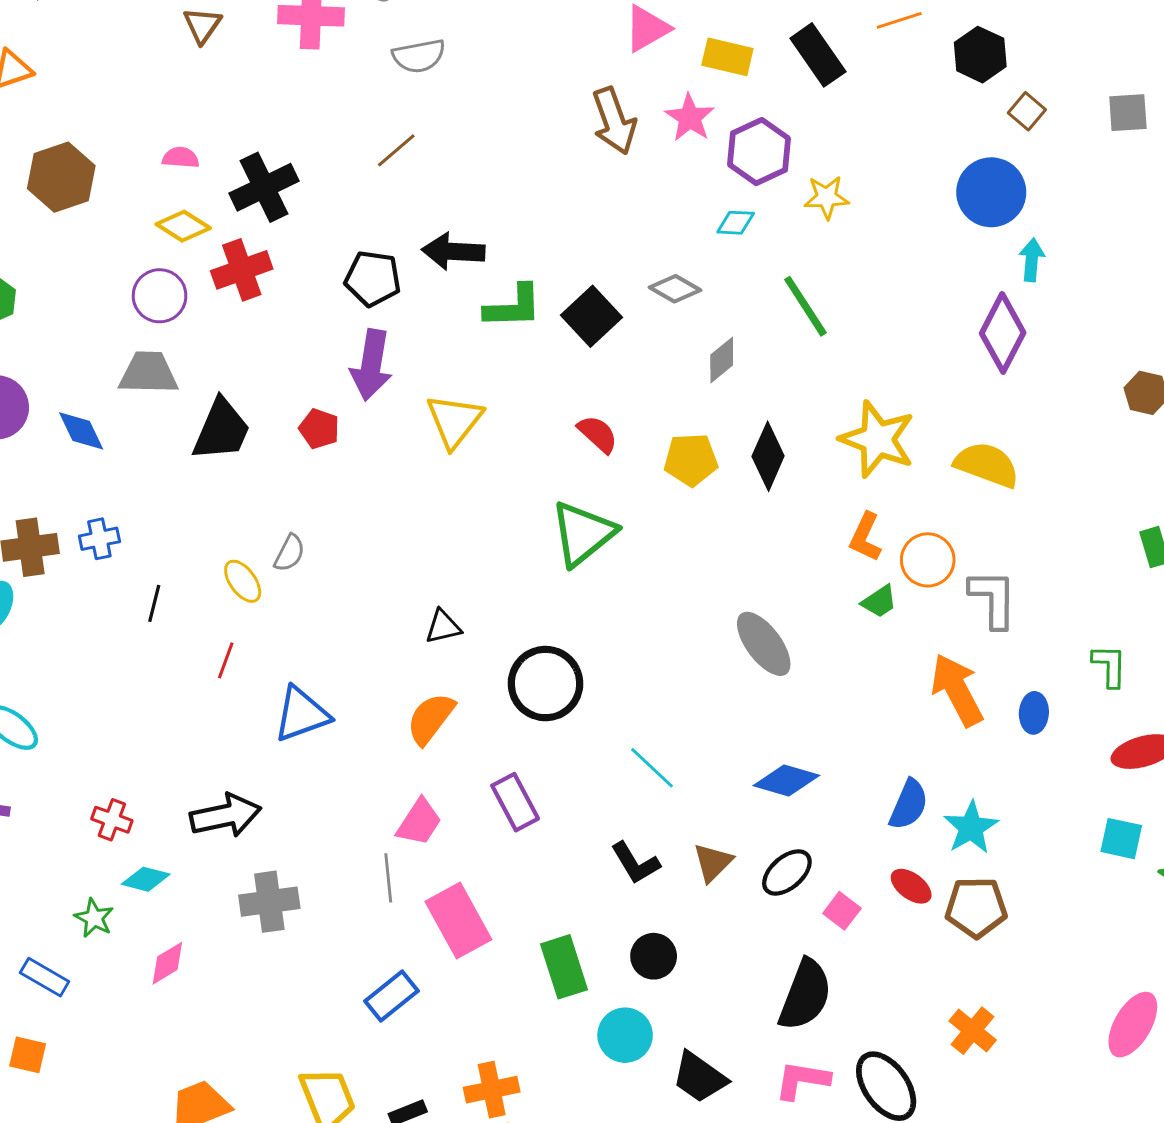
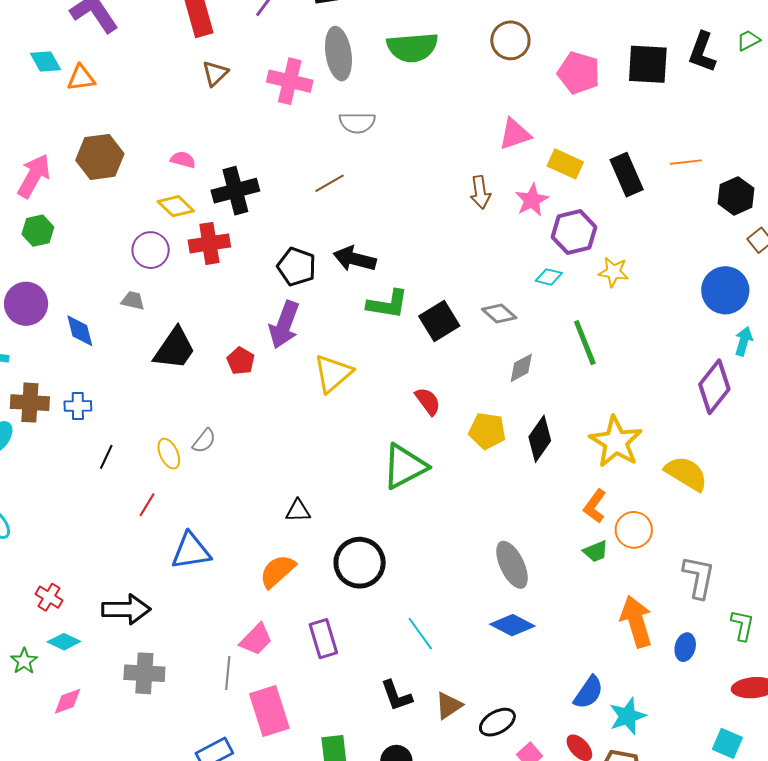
brown arrow: (614, 121) -> (480, 192), size x0.7
gray trapezoid: (148, 373) -> (133, 301), size x0.6
gray L-shape: (993, 599) -> (699, 577), moved
blue diamond: (786, 780) -> (512, 625), moved

